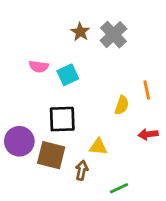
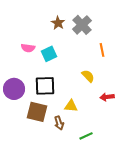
orange line: (147, 90) -> (102, 50), moved
yellow semicircle: (122, 105) -> (88, 76), turned -64
purple circle: (19, 141) -> (14, 89), moved
brown arrow: (82, 170) -> (59, 123), turned 152

